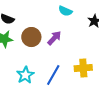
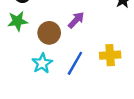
brown circle: (31, 37) -> (49, 33), moved

